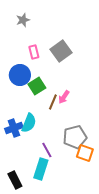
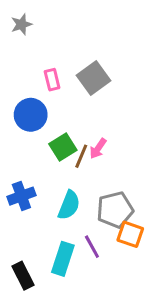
gray star: (23, 20) -> (21, 24), moved
green square: (37, 86) -> (63, 147), moved
cyan semicircle: (29, 123) -> (69, 205), moved
purple line: (47, 150) -> (92, 247), moved

